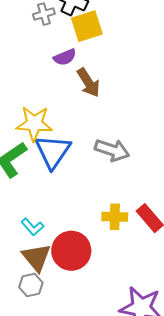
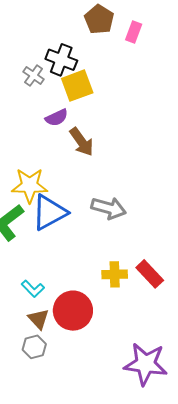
gray cross: (44, 14) -> (34, 76), turned -35
blue triangle: (53, 151) -> (49, 212), turned 30
brown triangle: (36, 257) -> (39, 319), size x0.7

